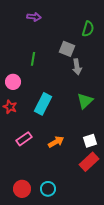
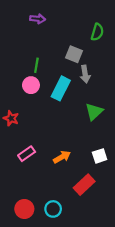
pink circle: (13, 82) -> (31, 85), moved
cyan rectangle: (43, 104) -> (61, 88), moved
red rectangle: (89, 162) -> (84, 185), moved

